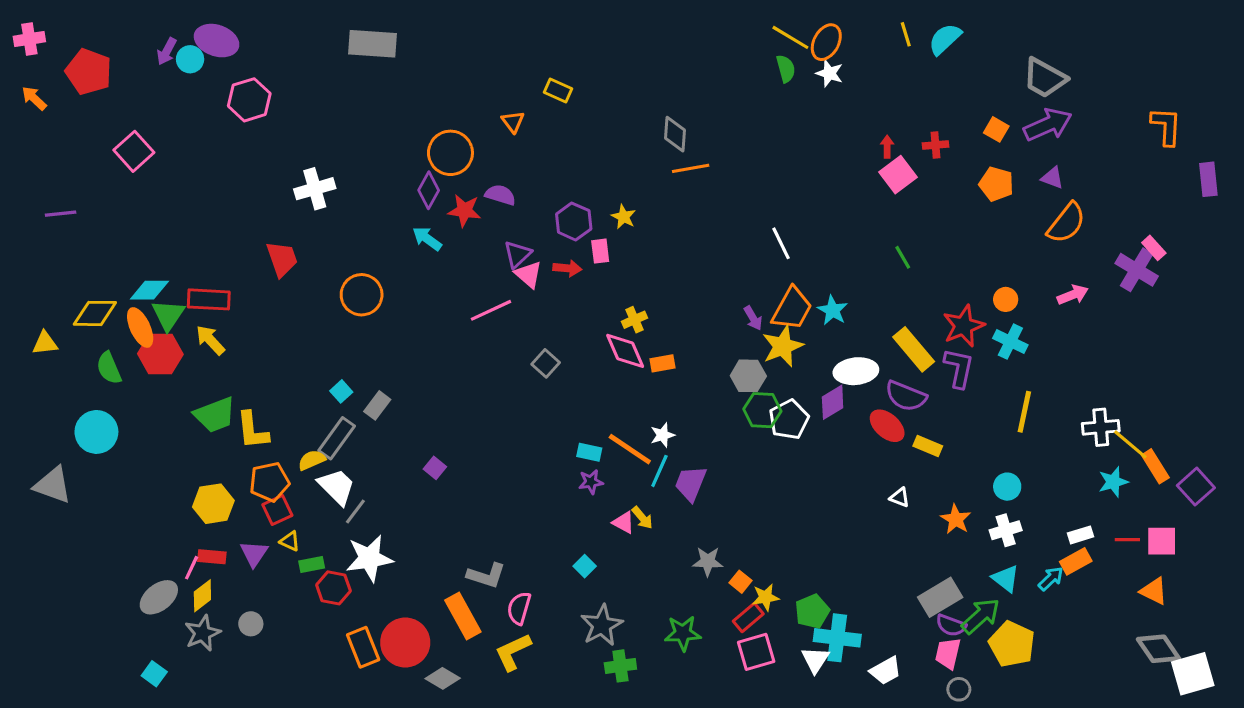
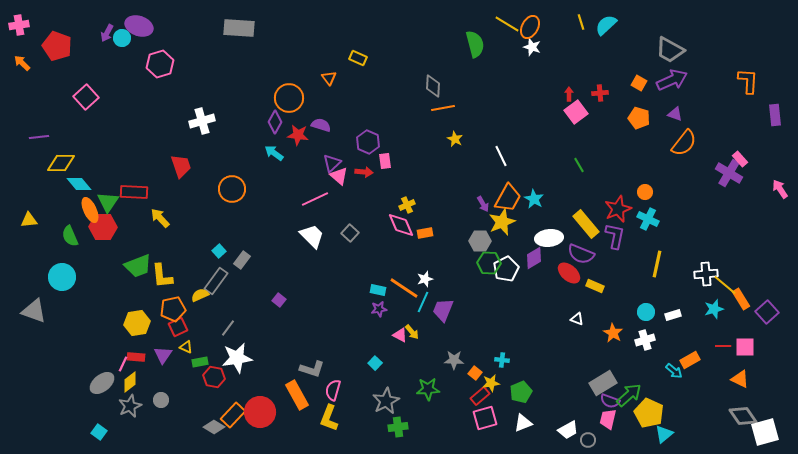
green semicircle: (786, 69) -> (475, 44), moved, size x1.5
yellow star: (624, 217) -> (455, 139), moved
cyan diamond: (149, 290) -> (79, 184), moved, turned 50
pink arrow: (1073, 295) -> (780, 189), moved, turned -102
yellow diamond: (95, 313) -> (61, 163), moved
yellow arrow: (210, 340) -> (160, 218), moved
white trapezoid: (337, 487) -> (312, 236), moved
white rectangle: (1080, 535) -> (673, 315), moved
cyan triangle: (1006, 579) -> (664, 434), moved, turned 42
cyan arrow: (1051, 579) -> (674, 371), turned 84
green star: (683, 633) -> (428, 389), moved
cyan cross: (837, 638) -> (502, 360), moved, size x0.5
orange rectangle: (363, 647) -> (233, 415), turned 65
yellow L-shape: (513, 652) -> (329, 418), turned -44
white triangle: (815, 660) -> (523, 423), turned 36
gray diamond: (443, 678) -> (214, 427), moved
gray circle: (959, 689) -> (588, 440), moved

